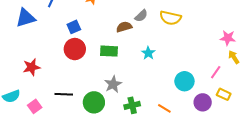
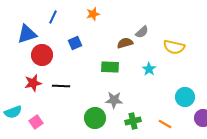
yellow semicircle: (170, 18) -> (174, 47), moved
red circle: (75, 49) -> (42, 55), moved
gray star: (113, 84) -> (114, 100), turned 30
black line: (64, 94) -> (61, 86), moved

